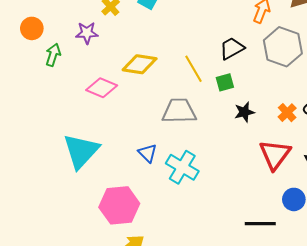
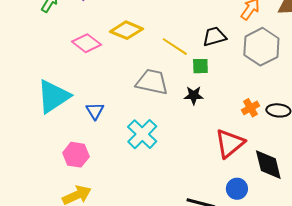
yellow line: (193, 69) -> (175, 47), turned -40
black star: (244, 112) -> (194, 95), moved
blue triangle: (148, 153) -> (95, 111), moved
pink hexagon: (119, 205) -> (76, 155), size x0.7

